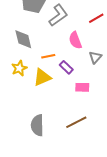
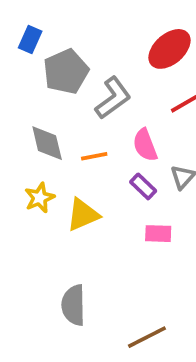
orange line: (48, 56) -> (94, 156), moved
purple rectangle: (66, 67) -> (143, 186), moved
brown line: (76, 122) -> (147, 337), moved

